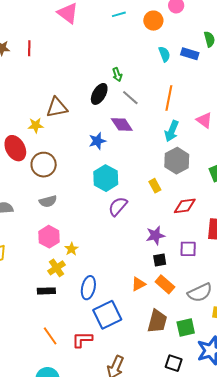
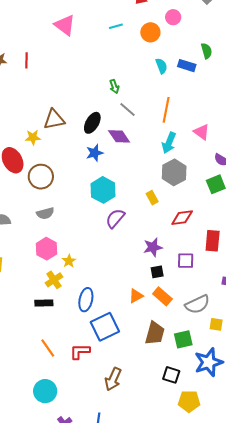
black ellipse: (99, 94) -> (92, 123), moved

